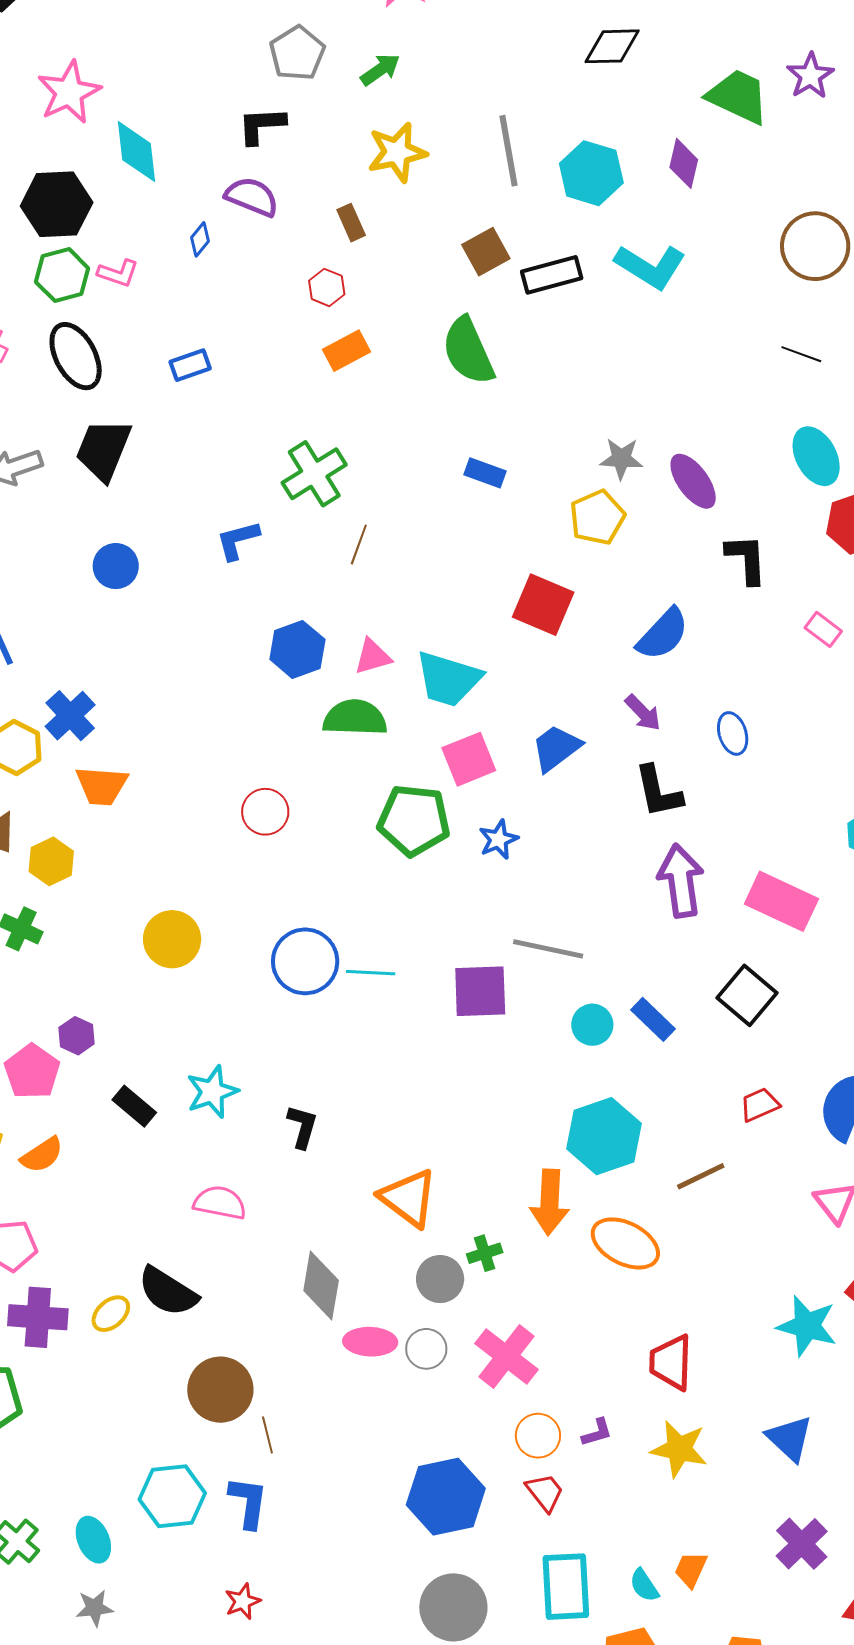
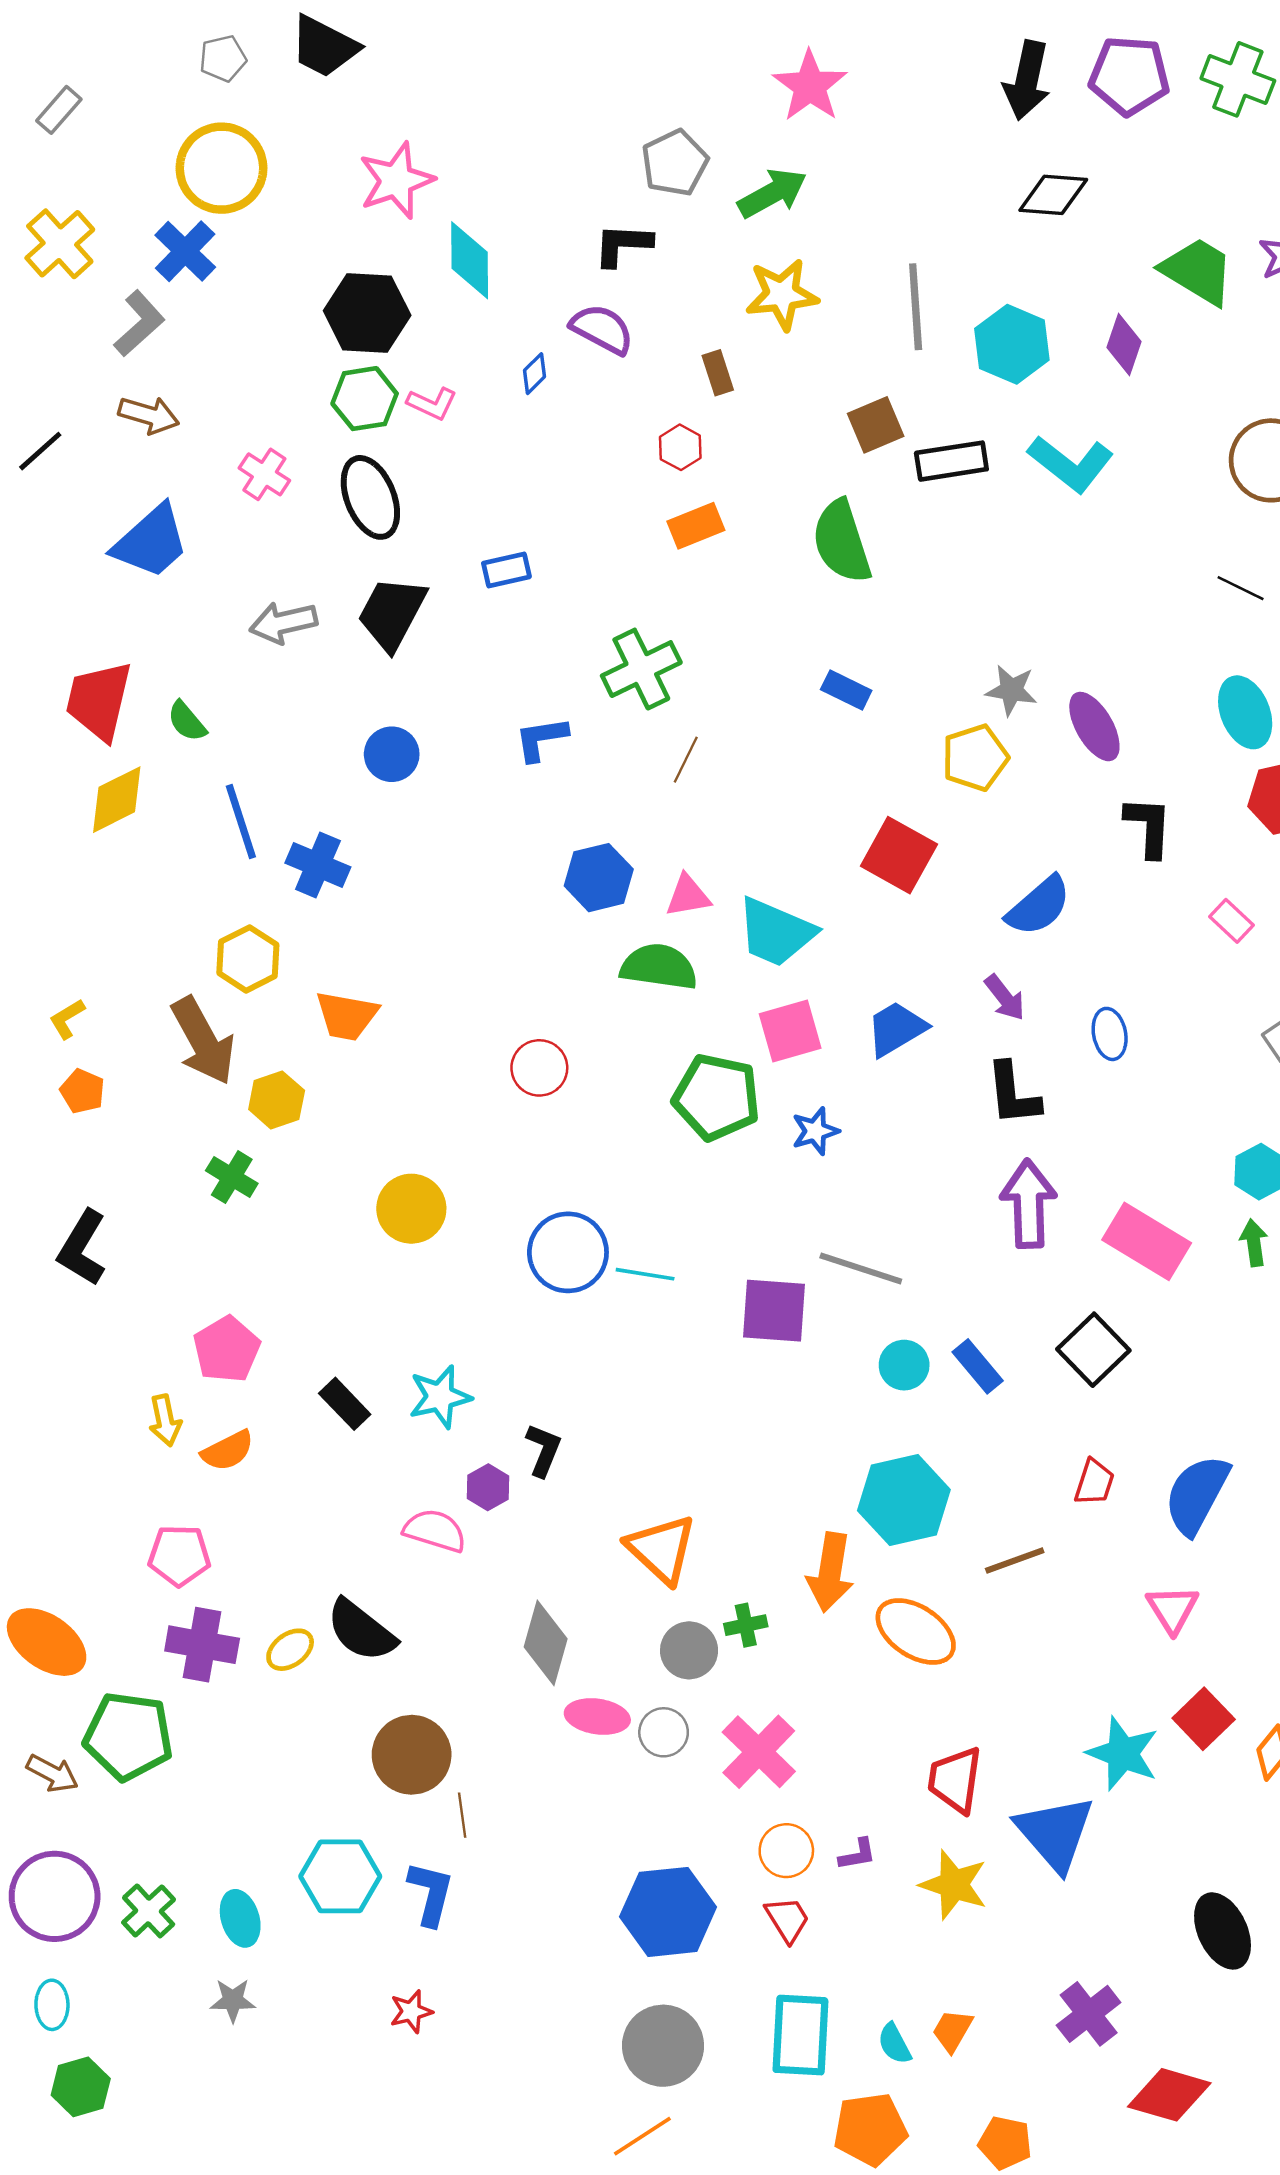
green arrow: (380, 70) -> (772, 193), size x1.4
blue rectangle: (190, 365) -> (506, 570), moved
blue cross: (70, 716) -> (318, 865), moved, turned -30
purple hexagon: (77, 1036) -> (488, 1487), moved
red trapezoid: (760, 1105) -> (1094, 1482), turned 126
blue triangle: (790, 1438) -> (1055, 1833), moved, size x1.4

